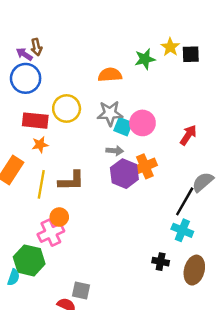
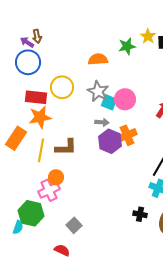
gray star: (110, 113) -> (98, 91), turned 30
orange star: (40, 145) -> (40, 117), size x1.6
gray square: (81, 291) -> (74, 225), moved, turned 35

